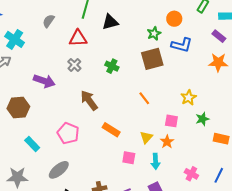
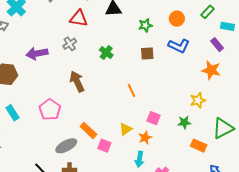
green star: (154, 33) -> (145, 25), moved
brown square: (152, 59) -> (147, 54), size x0.6
purple arrow: (44, 81) -> (37, 53), turned 140
yellow star: (189, 98) -> (198, 100), moved
orange rectangle: (111, 130) -> (88, 130), moved
cyan arrow: (155, 161) -> (139, 159), moved
gray ellipse: (59, 170) -> (66, 146), moved

